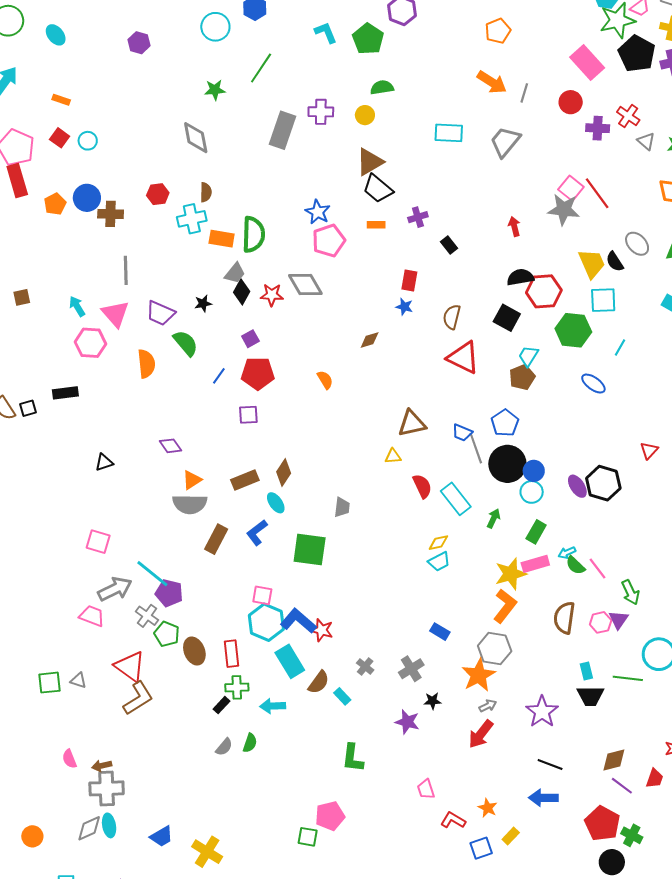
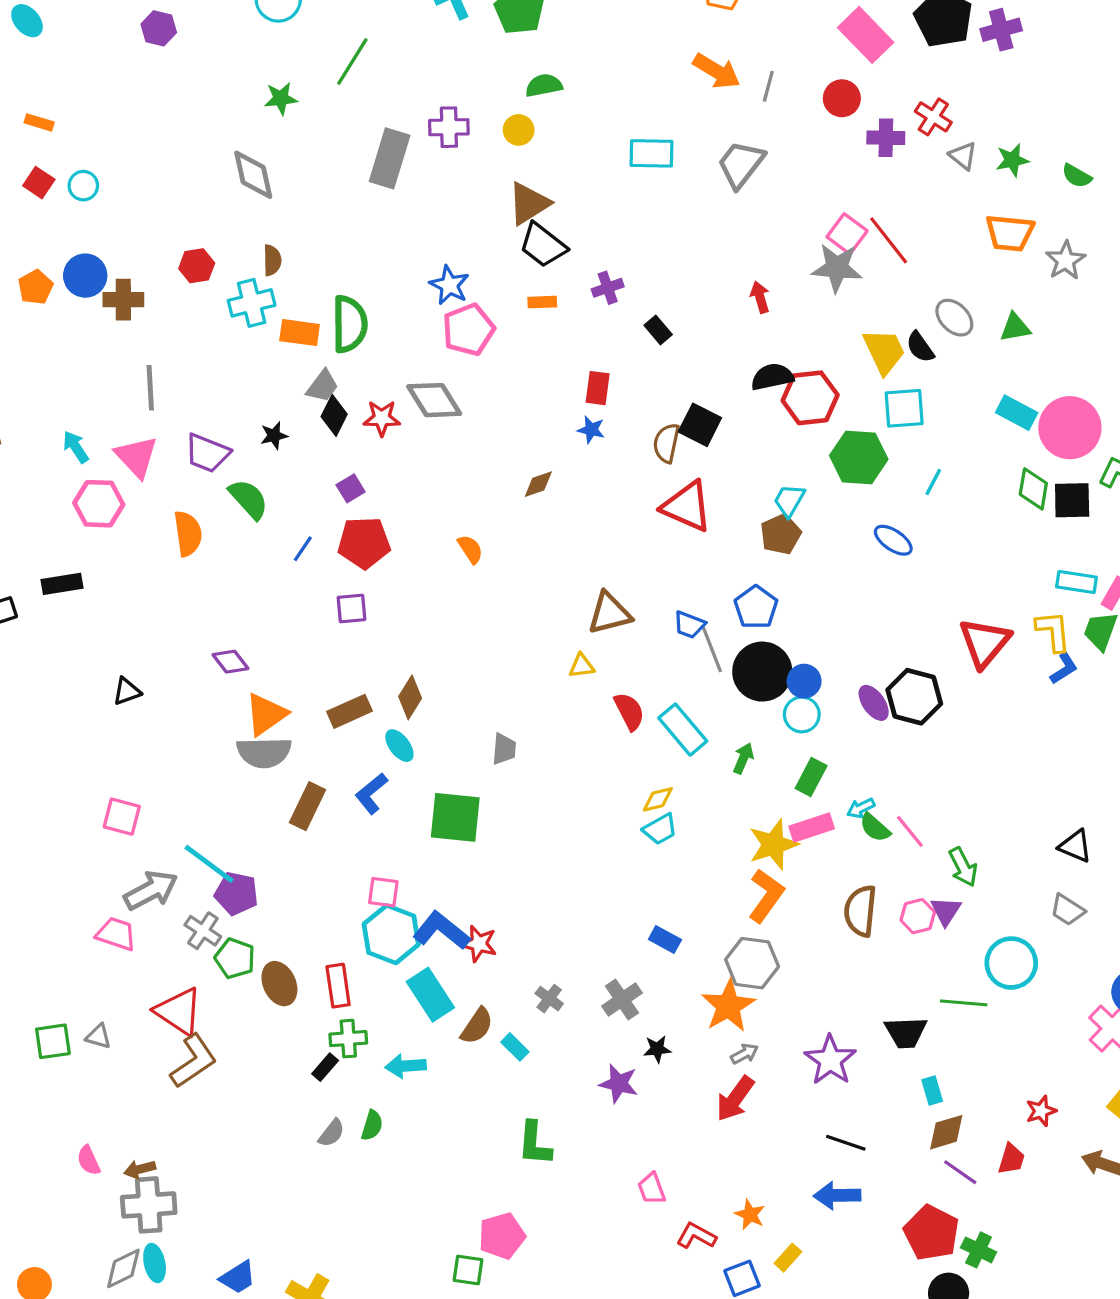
black square: (507, 318) -> (700, 425), moved
red triangle: (649, 450) -> (985, 643), size x1.8
orange triangle: (192, 480) -> (266, 714), size x1.4
cyan rectangle: (586, 671) -> (932, 1091), moved

